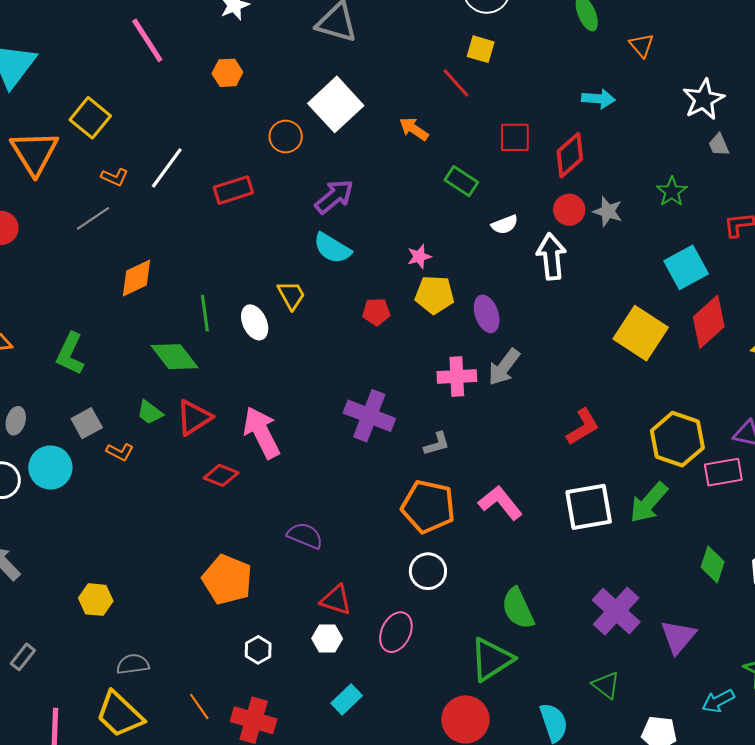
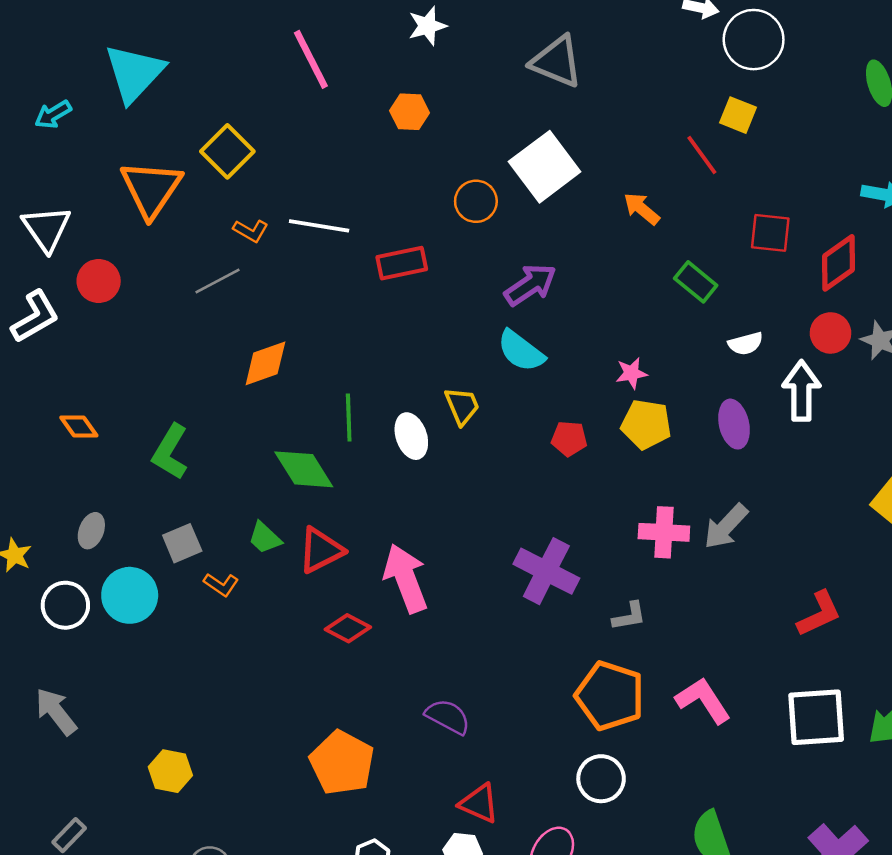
white line: (167, 168) -> (319, 226), turned 57
purple ellipse: (487, 314) -> (734, 424), moved

